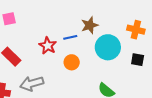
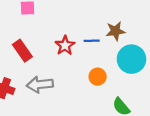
orange circle: (72, 62) -> (98, 77), moved

